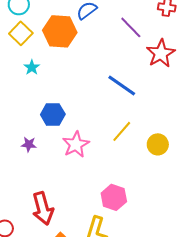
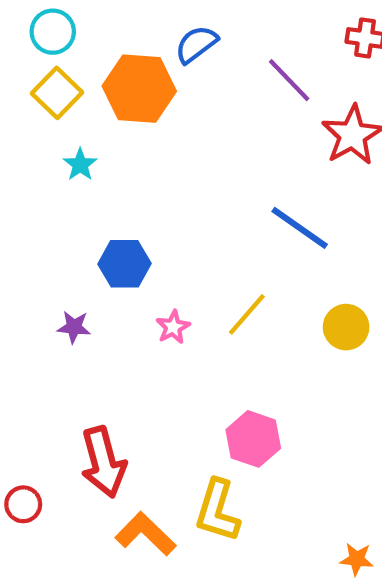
blue line: (122, 85) -> (300, 228), moved
yellow line: (122, 131) -> (247, 314), moved
pink star: (76, 144) -> (173, 327), size x0.6

